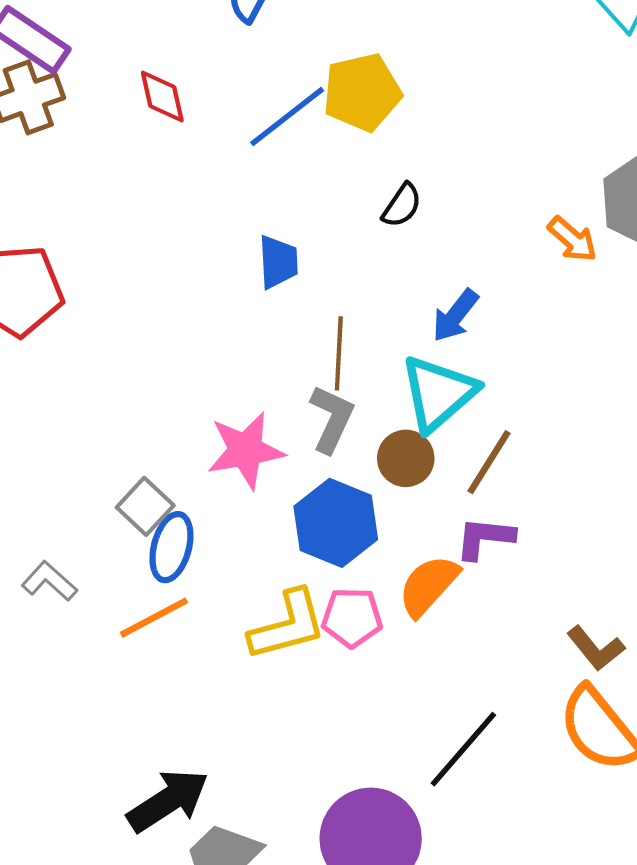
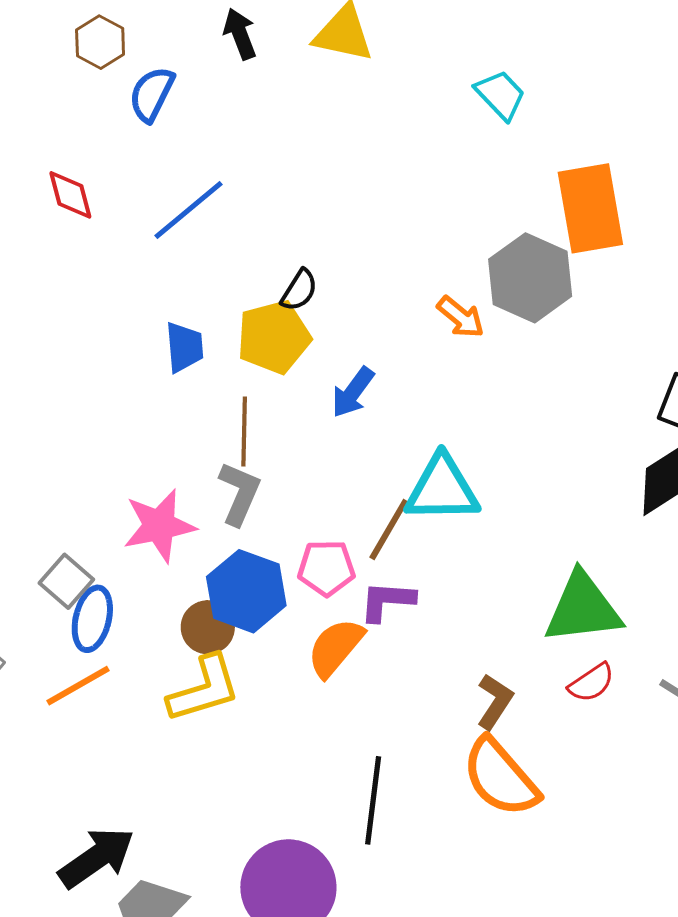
yellow pentagon: (362, 92) -> (274, 337), moved
cyan triangle: (438, 393) -> (442, 489), moved, turned 42
brown circle: (406, 458) -> (208, 627), moved
pink pentagon: (352, 618) -> (326, 568), moved
brown L-shape: (596, 648) -> (495, 702), turned -106
black line: (463, 749) -> (373, 800), turned -32

